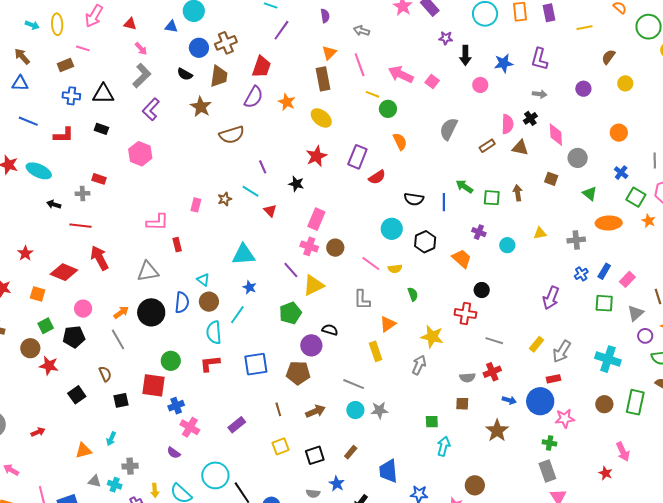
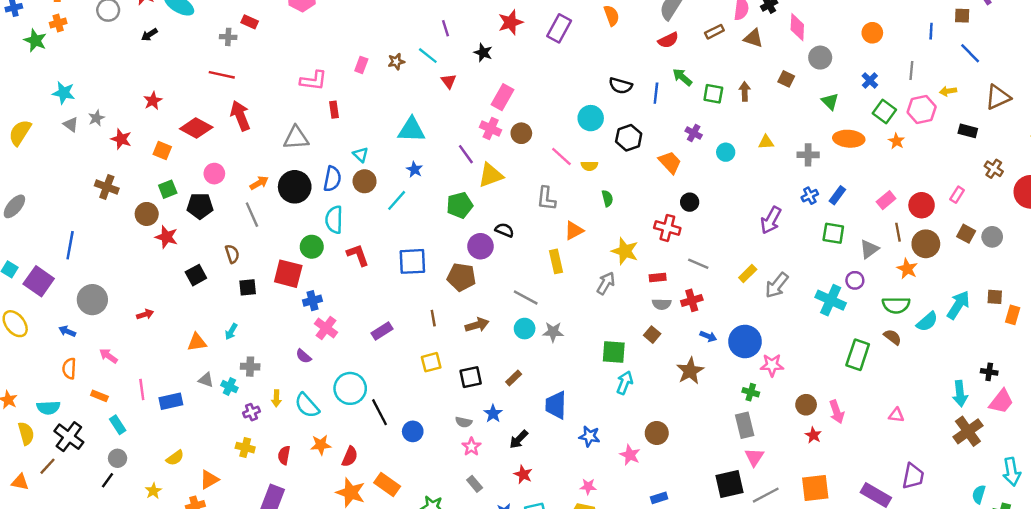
red semicircle: (377, 177) -> (668, 40), moved
black arrow: (54, 204) -> (149, 35), moved, turned -56
pink rectangle: (627, 279) -> (886, 200), moved
cyan semicircle: (214, 332) -> (334, 220), moved
purple circle: (645, 336) -> (855, 280), moved
red L-shape: (210, 364) -> (358, 255), turned 70
red rectangle: (554, 379) -> (658, 278), moved
brown square: (462, 404) -> (652, 335), turned 32
brown circle: (604, 404) -> (806, 405), moved
green square: (432, 422) -> (614, 352), size x1.5

